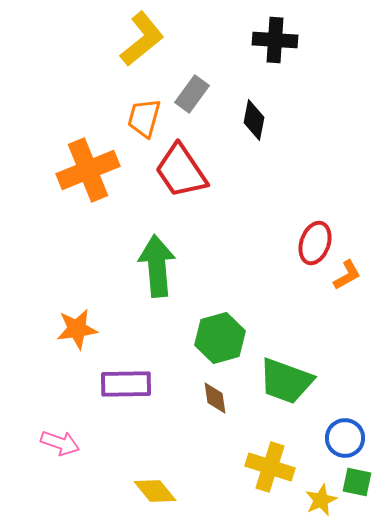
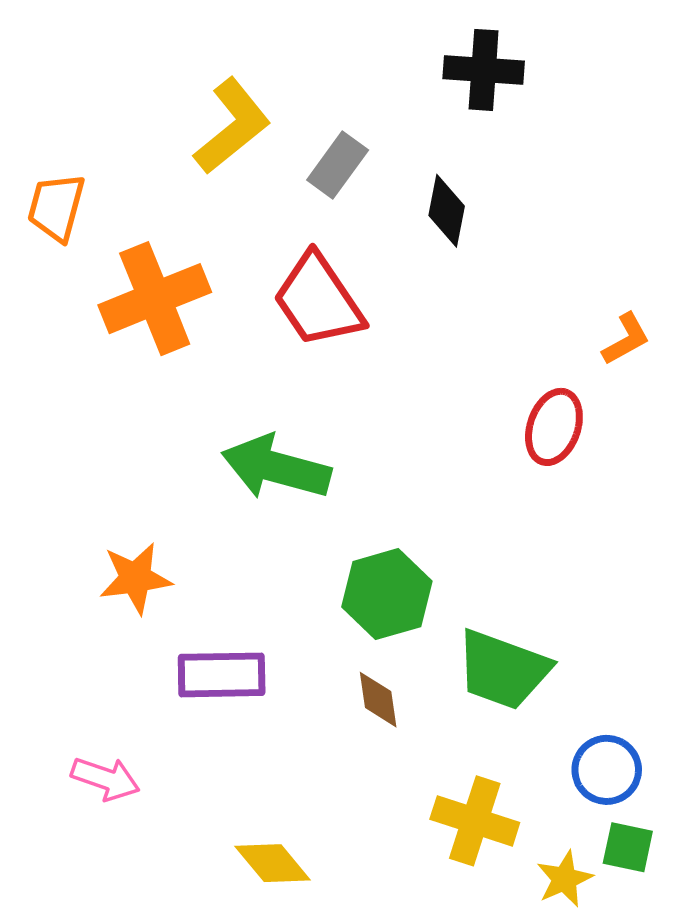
yellow L-shape: (142, 39) -> (232, 126), moved
orange trapezoid: (144, 118) -> (56, 207), moved
green arrow: (157, 266) -> (276, 467), turned -70
orange L-shape: (347, 275) -> (626, 339), moved

